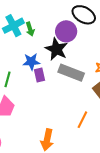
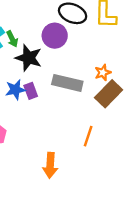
black star: (56, 49) -> (29, 58), moved
blue star: (31, 62) -> (15, 90), moved

